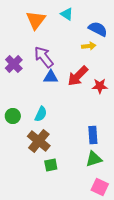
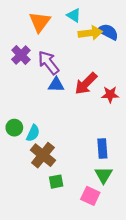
yellow arrow: (89, 46) -> (90, 33), moved, size x1.5
purple cross: (14, 64) -> (21, 55), moved
cyan semicircle: (41, 114) -> (33, 133), moved
green triangle: (94, 159) -> (103, 175), turned -42
pink square: (100, 187) -> (90, 196), moved

